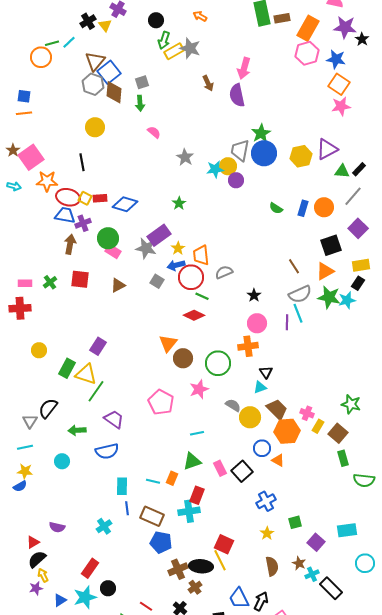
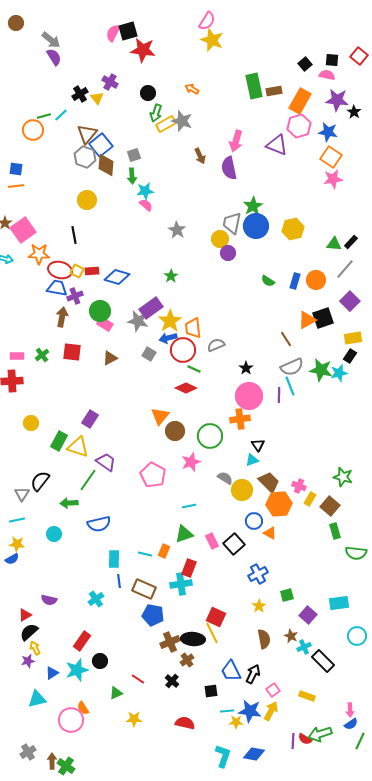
purple triangle: (327, 149) -> (277, 145), moved, turned 50
cyan star: (215, 169) -> (145, 191), moved
yellow star: (178, 248) -> (170, 321), size x1.6
orange triangle: (325, 271) -> (307, 320), moved
pink circle: (257, 323) -> (249, 396), size x1.4
green line: (96, 391) -> (88, 480), moved
purple trapezoid: (114, 419) -> (106, 462), moved

